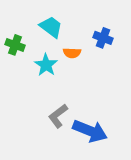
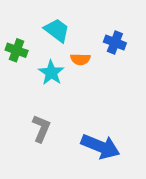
gray L-shape: (58, 116) -> (41, 129), moved, turned 150

